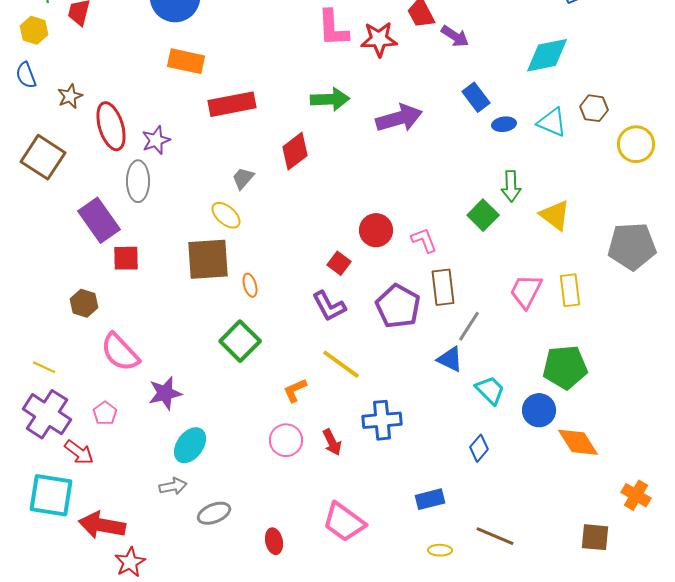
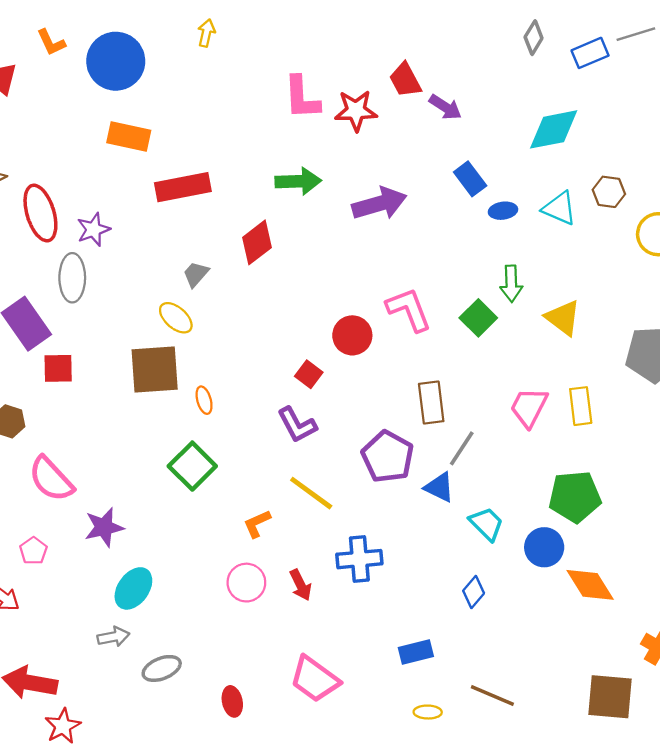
pink L-shape: (424, 240) -> (409, 310), moved, size x1.5
purple pentagon: (398, 306) -> (388, 457), moved
brown square: (595, 537) -> (610, 697), size x1.4

